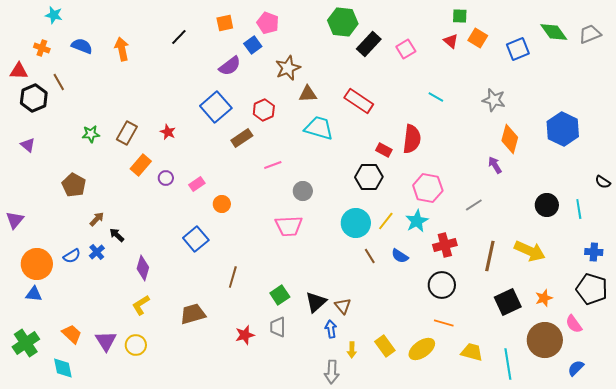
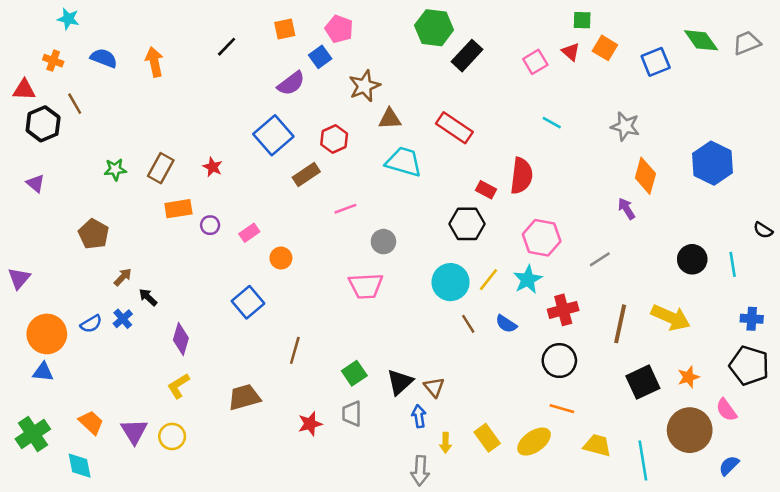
pink square: (406, 49) -> (535, 62), moved
orange rectangle: (141, 165) -> (178, 209), turned 40

